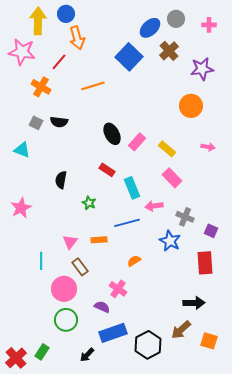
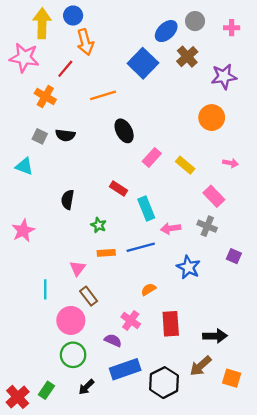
black ellipse: (112, 134) -> (124, 131), moved
pink rectangle: (172, 178) -> (214, 196), moved
gray cross: (185, 217) -> (207, 226), moved
orange rectangle: (99, 240) -> (106, 253), moved
red rectangle: (205, 263) -> (171, 324), moved
black arrow: (87, 355) -> (86, 387), moved

